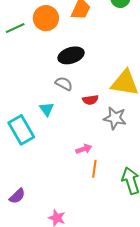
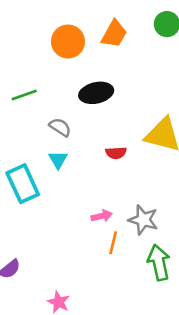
green line: (15, 28) -> (24, 95), moved
gray semicircle: (64, 84) -> (60, 127), moved
gray star: (115, 118) -> (143, 220), moved

